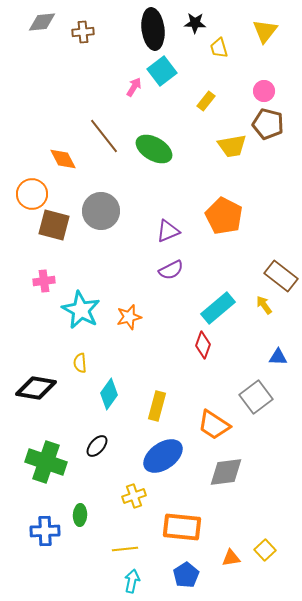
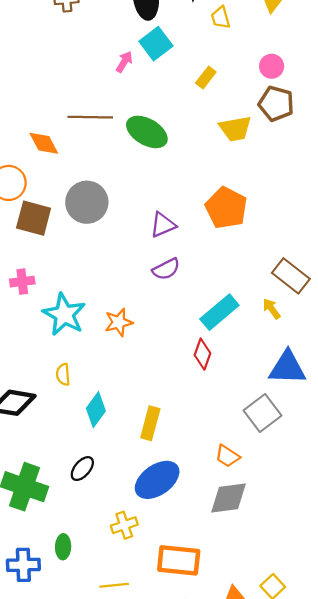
brown line: (104, 136) -> (90, 117), turned -51
blue triangle: (278, 357) -> (287, 368), size x1.8
orange trapezoid: (214, 425) -> (227, 456), moved, size x0.7

